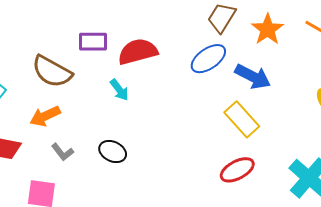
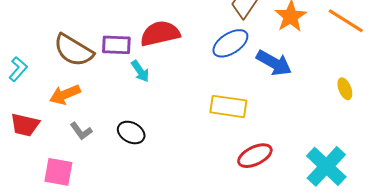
purple rectangle: (93, 42) -> (116, 45), moved
yellow rectangle: (242, 119) -> (228, 106), moved, turned -42

